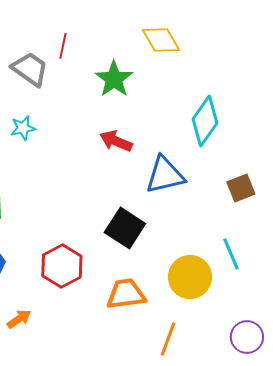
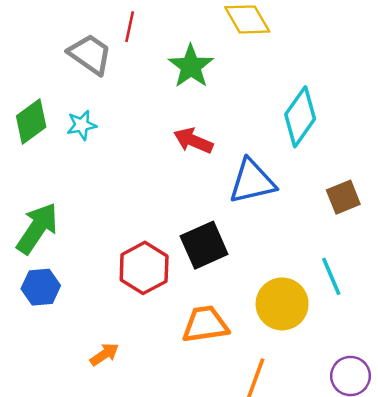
black square: (125, 228) -> (204, 245), turned 33
red hexagon: (62, 266) -> (144, 268), moved
orange arrow: (19, 319) -> (104, 354), moved

